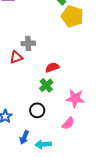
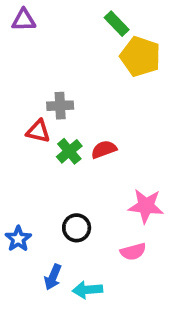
red triangle: (16, 57) -> (38, 131), turned 32
green cross: (46, 85) -> (69, 151), moved
pink semicircle: (68, 123) -> (133, 252), turned 32

